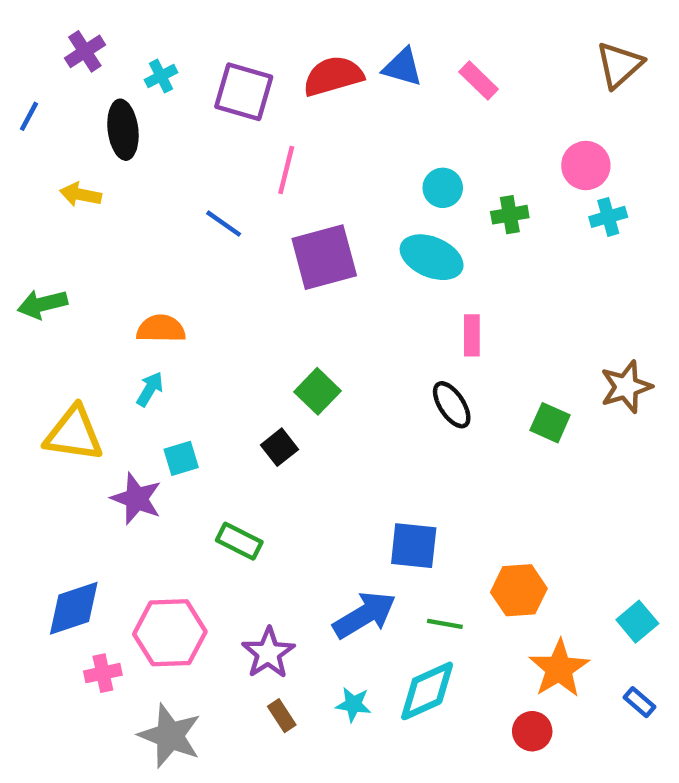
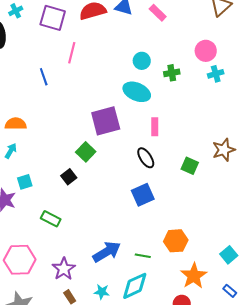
blue line: (224, 224) -> (44, 77), turned 36
purple square: (324, 257) -> (106, 121), moved
blue square: (414, 546) -> (143, 195), moved, turned -30

